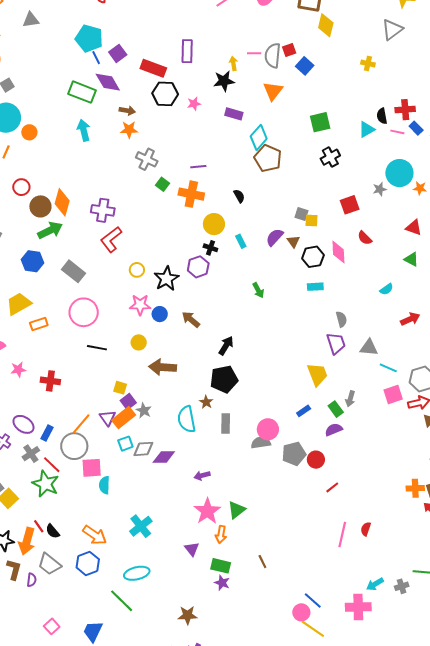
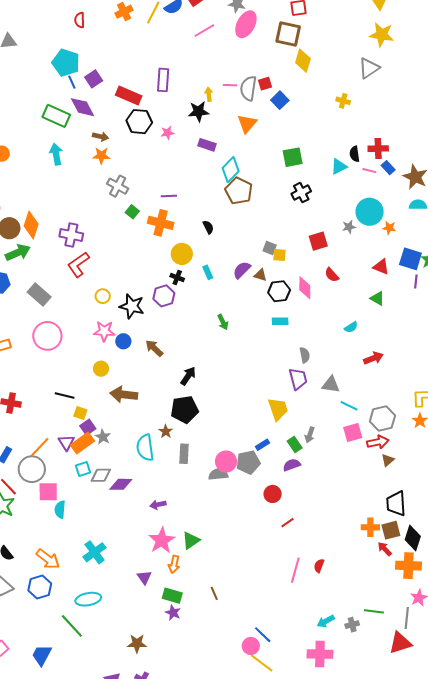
brown triangle: (293, 241) -> (260, 275), turned -40
black star: (167, 279) -> (132, 306), turned -30
black line: (97, 348) -> (65, 396), moved
gray pentagon: (294, 454) -> (248, 462), moved
pink cross: (358, 607) -> (320, 654), moved

